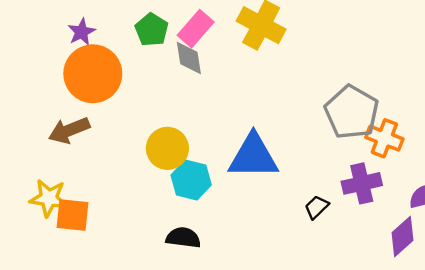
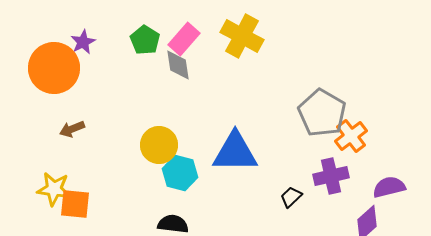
orange circle: (93, 74) -> (54, 68), moved
brown arrow: (69, 130) -> (72, 129), size x0.7
orange cross: (384, 138) -> (351, 136), turned 32

